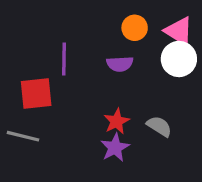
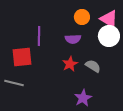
red star: (117, 121) -> (70, 64), moved
gray semicircle: (159, 126) -> (93, 66), moved
purple star: (115, 148) -> (83, 98), moved

